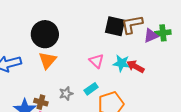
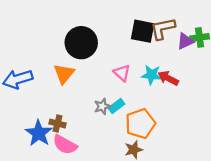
black circle: (45, 34) -> (81, 43), moved
gray star: (66, 94) -> (102, 106), moved

